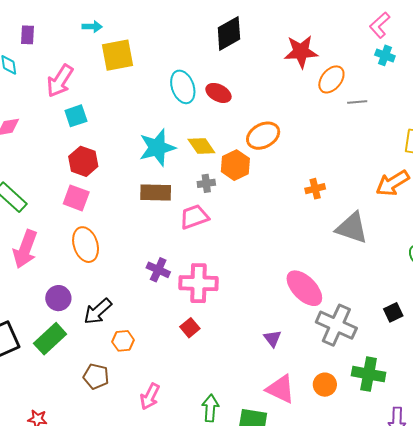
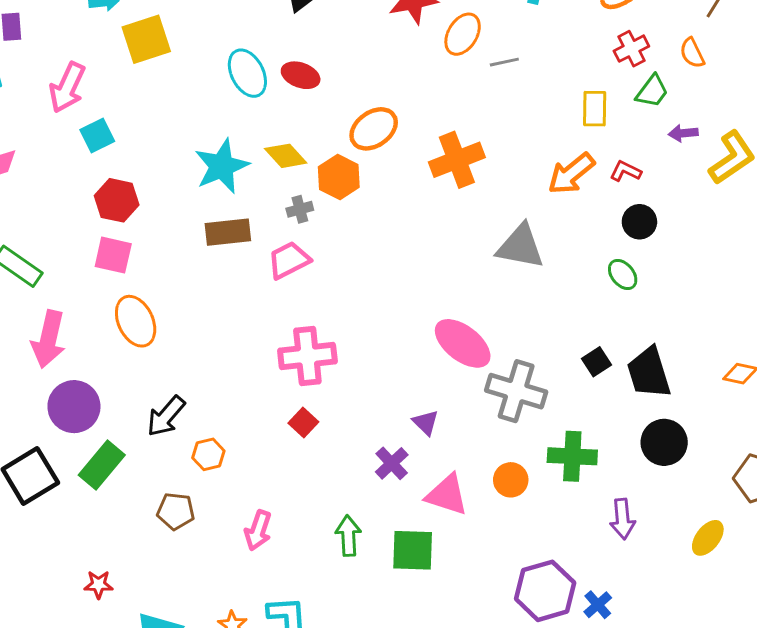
orange cross: (315, 189) -> (457, 160), moved, size x1.8
purple cross: (158, 270) -> (392, 463), moved, turned 30
purple circle: (58, 298) -> (74, 407), moved, size x1.4

